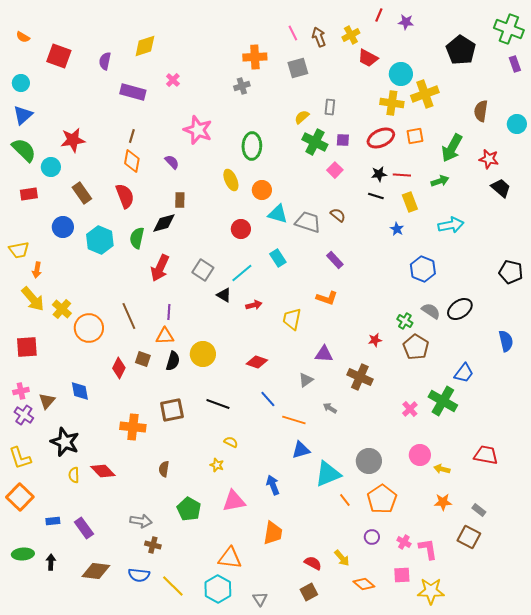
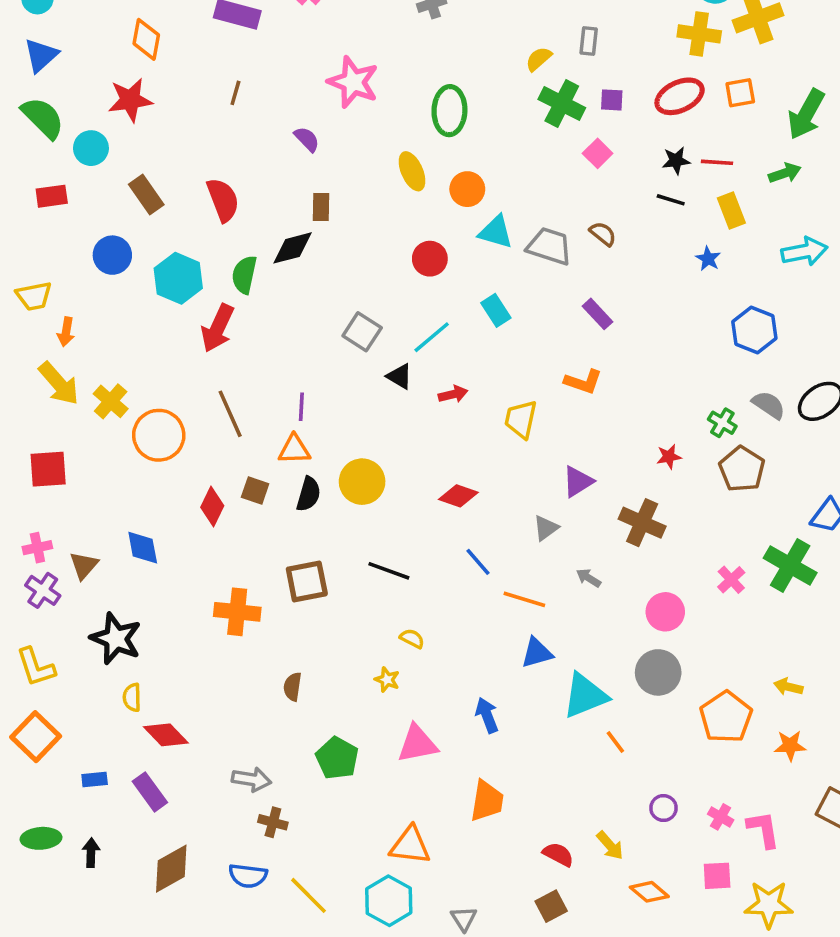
orange diamond: (132, 161) -> (146, 39), moved
red arrow: (160, 268) -> (218, 328), moved
purple triangle: (324, 354) -> (578, 482), turned -36
pink circle: (420, 455) -> (665, 612), moved
red diamond: (103, 471) -> (166, 735), moved
orange pentagon: (382, 499) -> (726, 717), moved
brown diamond: (96, 571) -> (171, 869), turned -36

